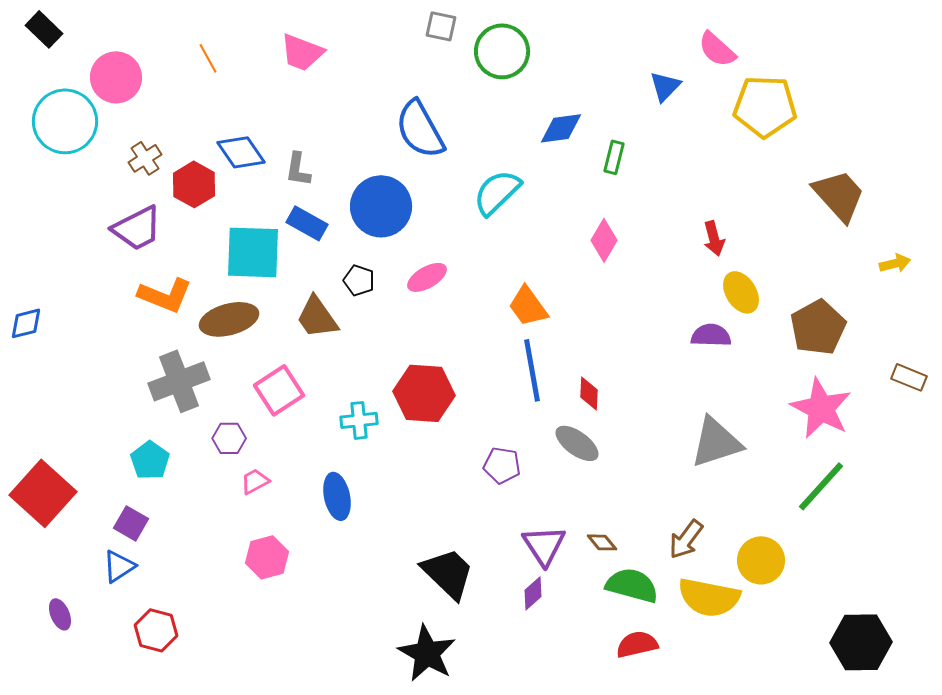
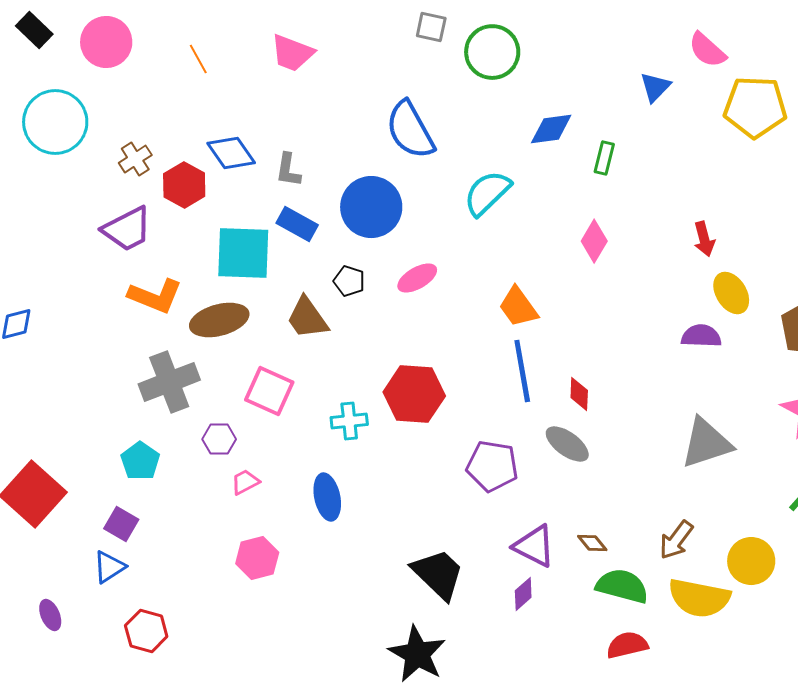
pink circle: (116, 77) -> (106, 42), moved
pink square: (279, 390) -> (269, 391), turned -33
purple pentagon: (502, 465) -> (492, 466), size x1.4
purple triangle: (544, 545) -> (534, 546), turned -30

